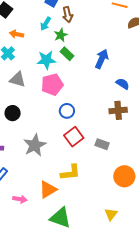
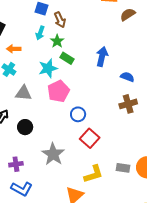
gray rectangle: (102, 144) -> (123, 168), moved

